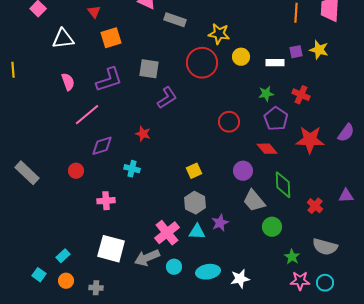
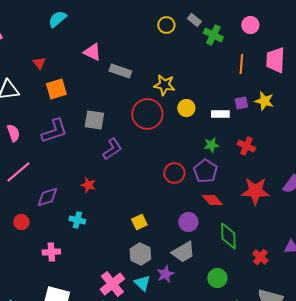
pink line: (87, 115) -> (18, 172), moved
purple pentagon: (276, 119) -> (205, 171), moved
gray trapezoid: (254, 201) -> (183, 252), moved, turned -80
cyan triangle: (197, 232) -> (142, 283), turned 42

